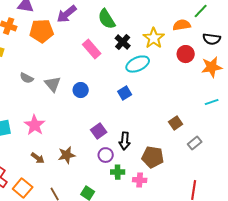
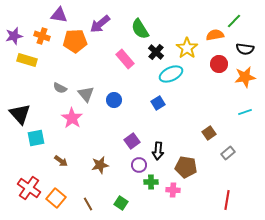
pink star: (35, 125) -> (72, 118), moved
brown arrow: (38, 158) -> (61, 161), moved

